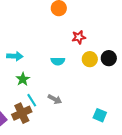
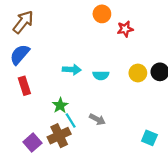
red star: (79, 37) -> (125, 29), moved
cyan arrow: (15, 56) -> (72, 70), moved
green star: (23, 79) -> (60, 105), moved

